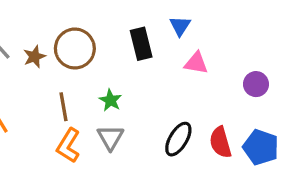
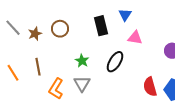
brown circle: (75, 49) -> (60, 29), size x0.7
brown line: (64, 107) -> (38, 67), moved
black ellipse: (178, 139) -> (115, 62), moved

